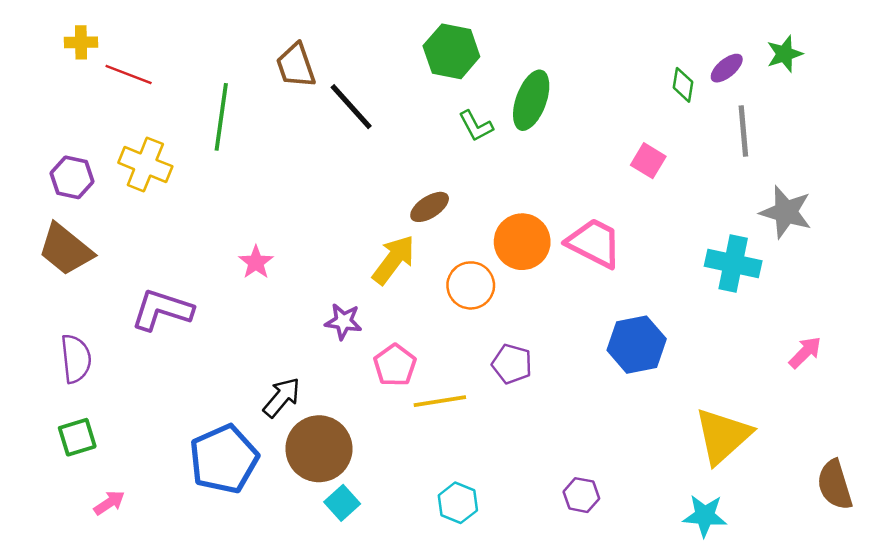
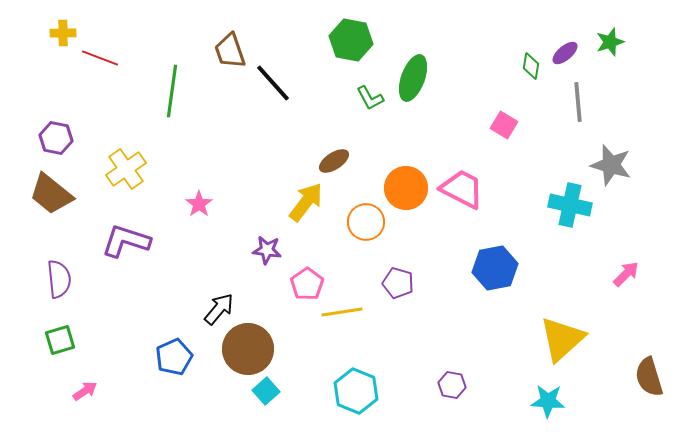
yellow cross: (145, 165) -> (126, 169), moved, turned 33
blue pentagon: (224, 459) -> (174, 357), size x0.7
cyan hexagon: (458, 503) -> (356, 391), size x1.4

